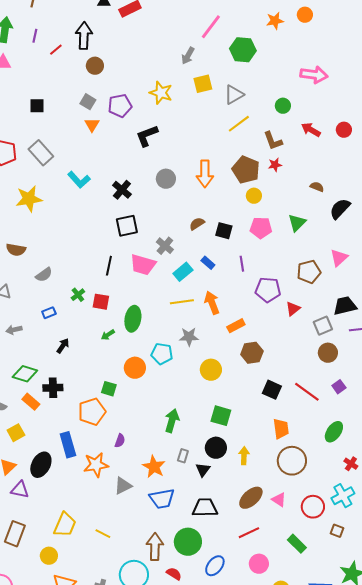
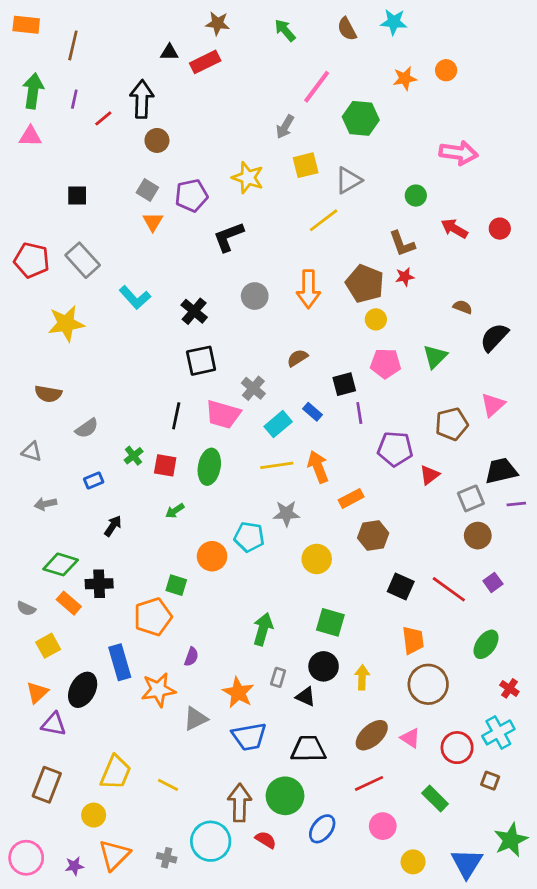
yellow line: (239, 124) -> (324, 220), moved
black square: (224, 231) -> (344, 384), moved, turned -30
green ellipse: (133, 319) -> (209, 467), moved
black triangle: (203, 470) -> (306, 697), turned -42

